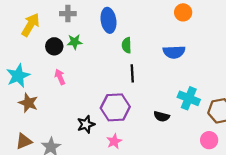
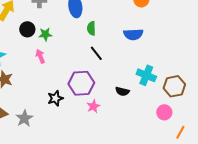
green star: (75, 42) -> (45, 34), moved
black line: (132, 73) -> (96, 53), turned -35
pink arrow: (60, 77) -> (40, 56), moved
pink star: (114, 141) -> (93, 106), moved

